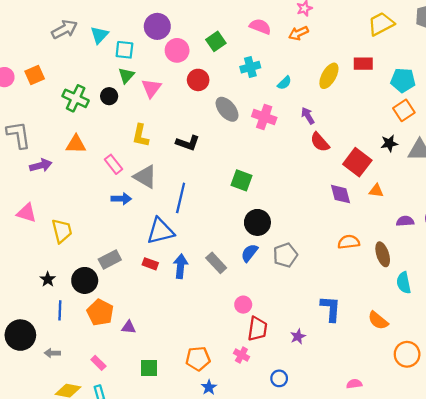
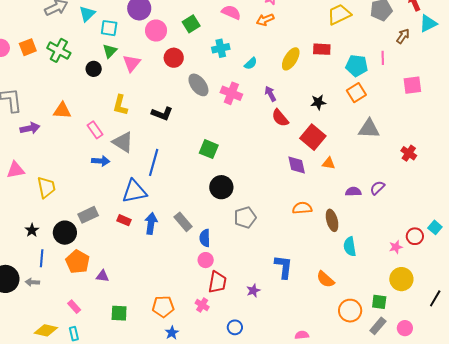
green cross: (76, 98) -> (59, 50), moved
black star: (389, 143) -> (318, 102), moved
pink triangle: (27, 213) -> (16, 170), turned -30
blue semicircle: (249, 253) -> (205, 238), moved, turned -42
gray arrow: (52, 353) -> (32, 282), moved

